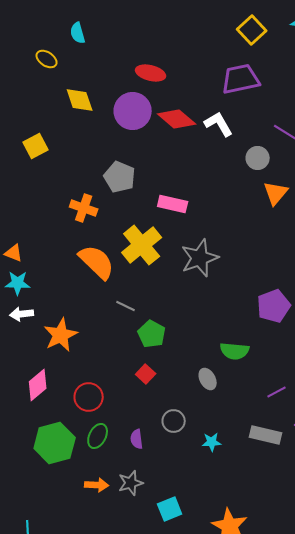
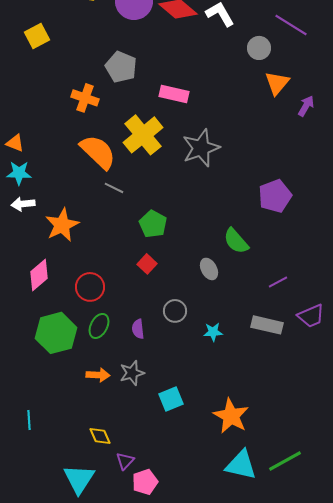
gray line: (126, 306) -> (114, 188), moved
green semicircle: (235, 351) -> (236, 241), turned 44

